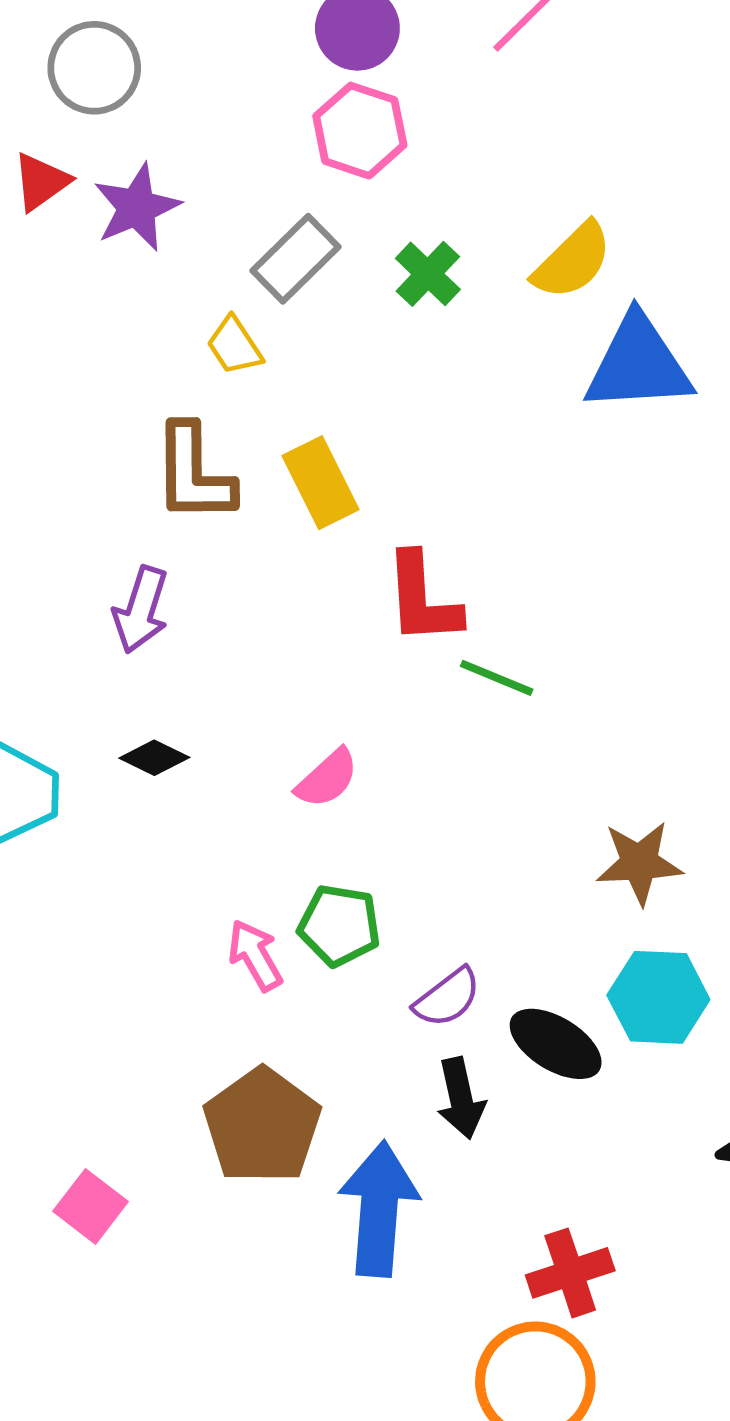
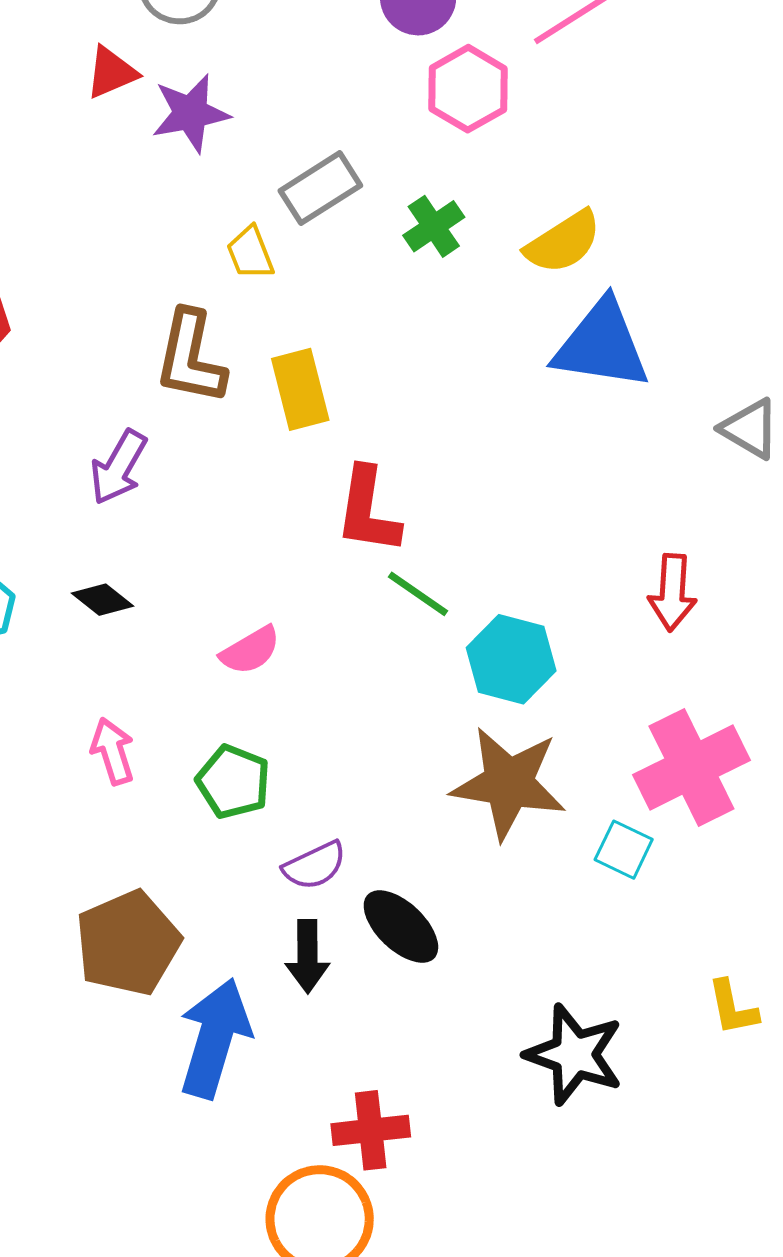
pink hexagon: (360, 131) -> (468, 89), moved
brown star: (639, 863) -> (509, 783), size x1.5
pink arrow: (255, 955) -> (113, 751), moved
cyan hexagon: (658, 997) -> (511, 659), moved

